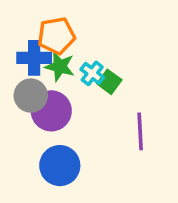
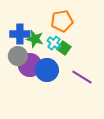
orange pentagon: (56, 36) -> (62, 21), moved
purple line: (140, 131) -> (82, 77), turned -55
blue circle: (60, 166) -> (47, 70), moved

